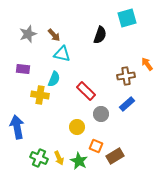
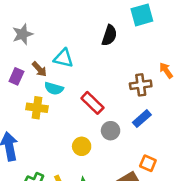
brown arrow: (54, 35) -> (39, 69), moved
purple rectangle: (23, 69) -> (16, 76), turned -72
cyan semicircle: (54, 79) -> (54, 88), turned 84
orange square: (96, 146) -> (148, 163), moved

